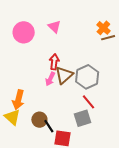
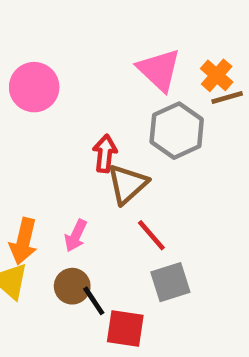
pink triangle: (54, 27) -> (159, 70), moved, size x1.5
gray hexagon: (87, 77) -> (177, 131), moved
pink arrow: (50, 79) -> (76, 236), moved
red line: (89, 102) -> (151, 235), moved

